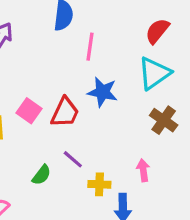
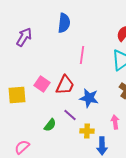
pink line: (90, 47) -> (82, 55), moved
blue star: (103, 92) -> (89, 98), moved

